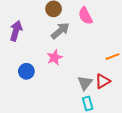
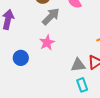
gray triangle: (85, 83) -> (78, 65), turned 49

